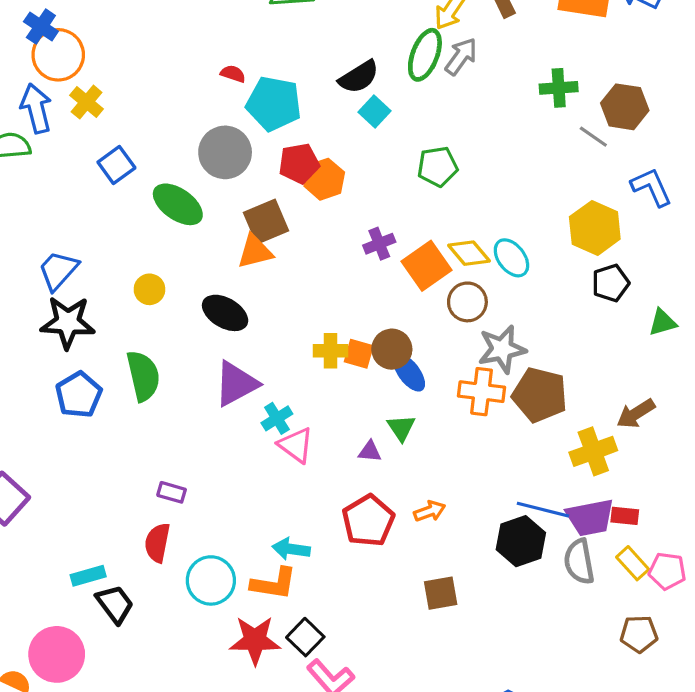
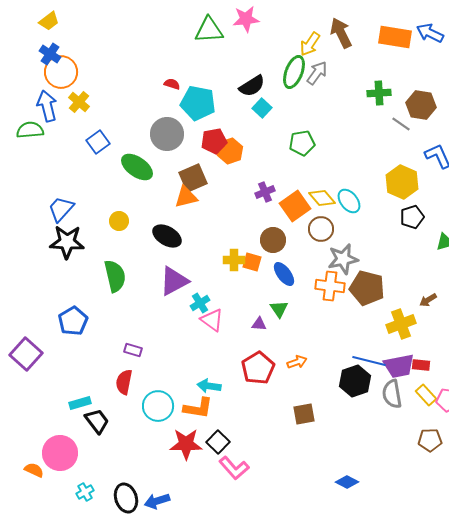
brown circle: (392, 349) -> (273, 240), moved
blue pentagon: (79, 395) -> (73, 321), moved
brown arrow: (636, 414) -> (428, 300), size x0.7

